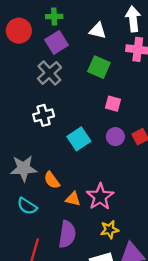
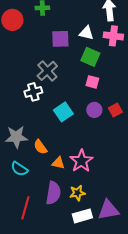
white triangle: (98, 31) -> (86, 33), moved
purple square: (57, 42) -> (60, 39), moved, turned 30
green square: (99, 67) -> (90, 57), moved
gray cross: (49, 73) -> (47, 71), moved
yellow star: (110, 230) -> (77, 193), moved

